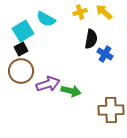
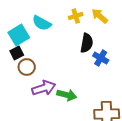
brown circle: (21, 71) -> (27, 67), moved, size x0.7

